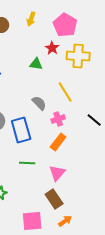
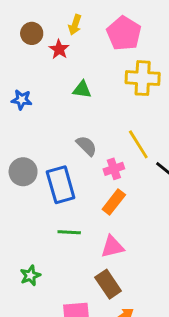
red star: (52, 48) -> (59, 49), moved
yellow line: (65, 92) -> (138, 144), moved
pink triangle: (57, 173) -> (112, 247), turned 36

